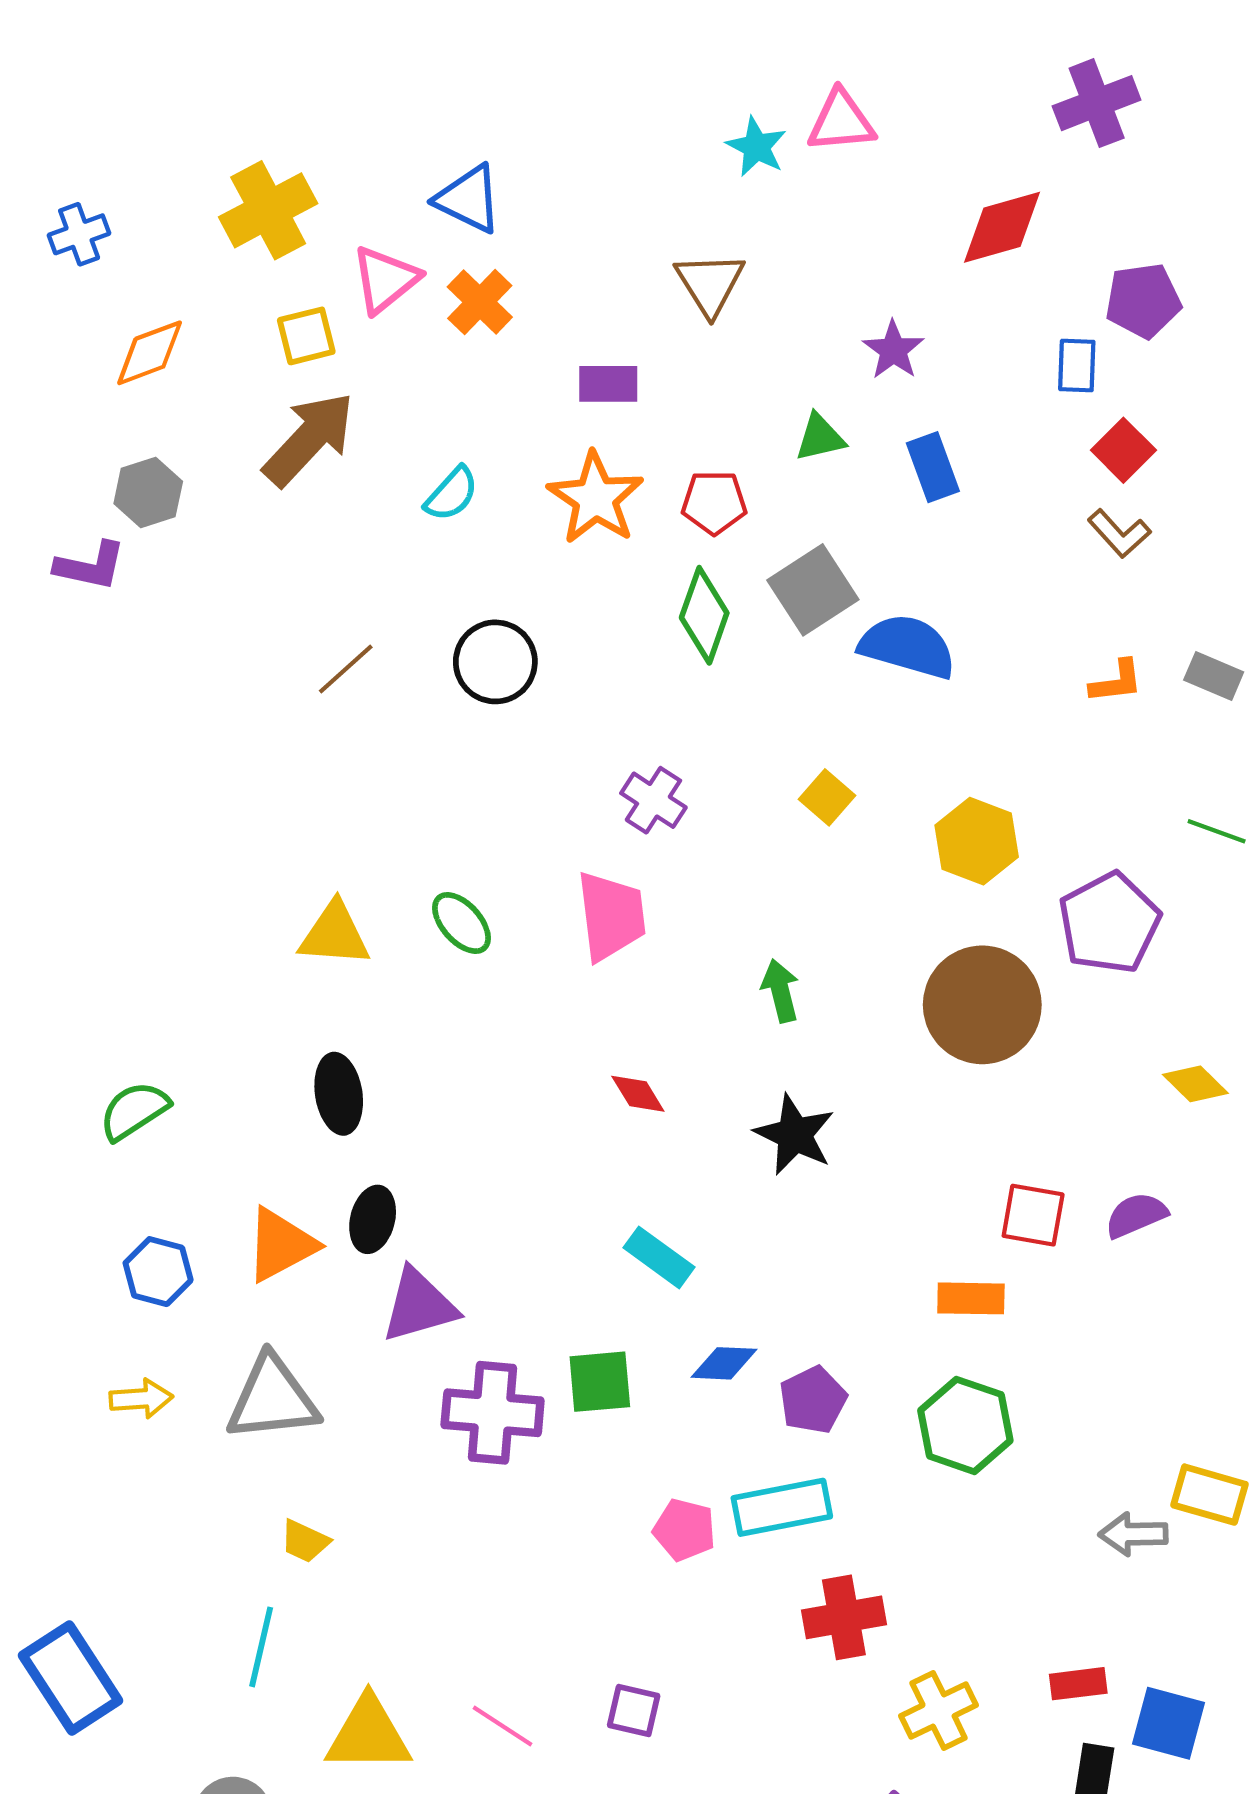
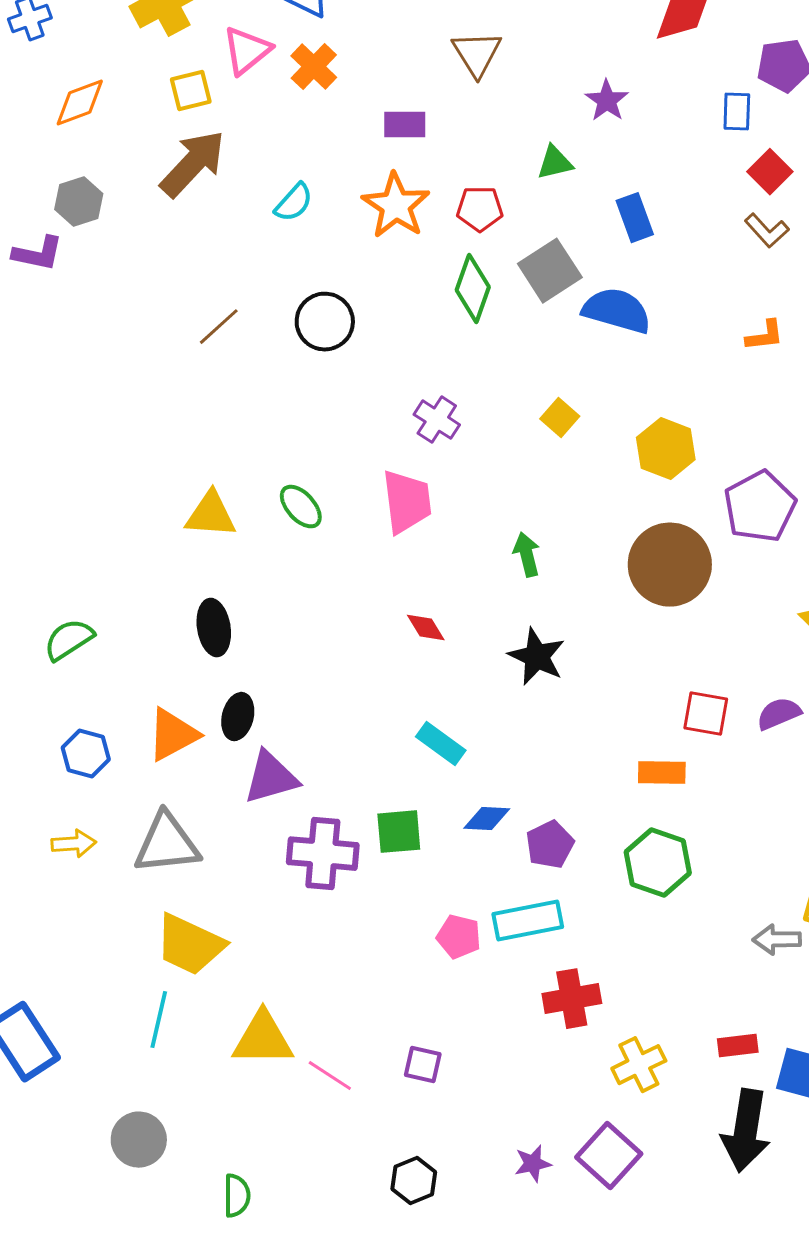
blue rectangle: (933, 467) -> (635, 218), moved
yellow trapezoid: (305, 1541) -> (190, 945), size x2.0
yellow triangle: (368, 1734) -> (263, 1039), moved

